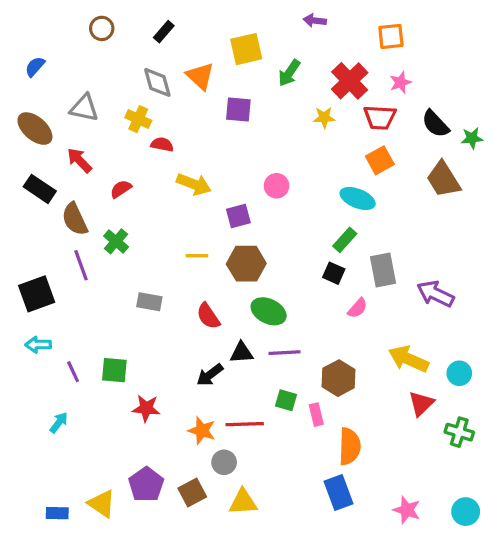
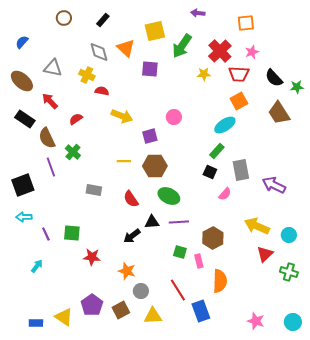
green arrow: (289, 73) -> (182, 46), size x1.4
cyan ellipse: (358, 198) -> (225, 125), turned -55
red line: (245, 424) -> (178, 290), moved, turned 60
blue rectangle: (338, 492) -> (201, 311), moved

